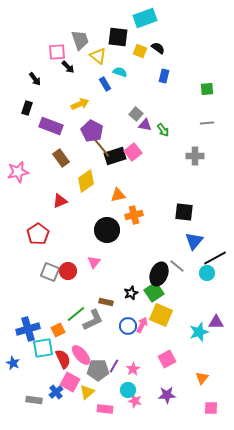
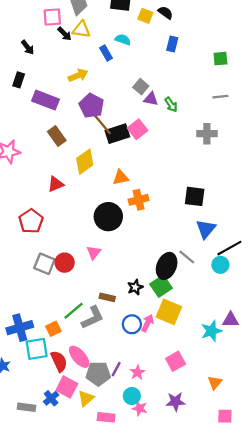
yellow triangle: (98, 56) -> (81, 29), moved, turned -30

